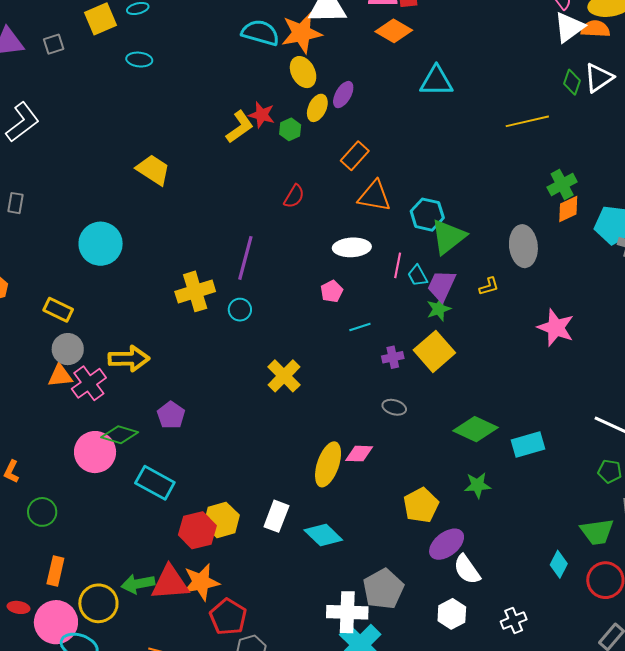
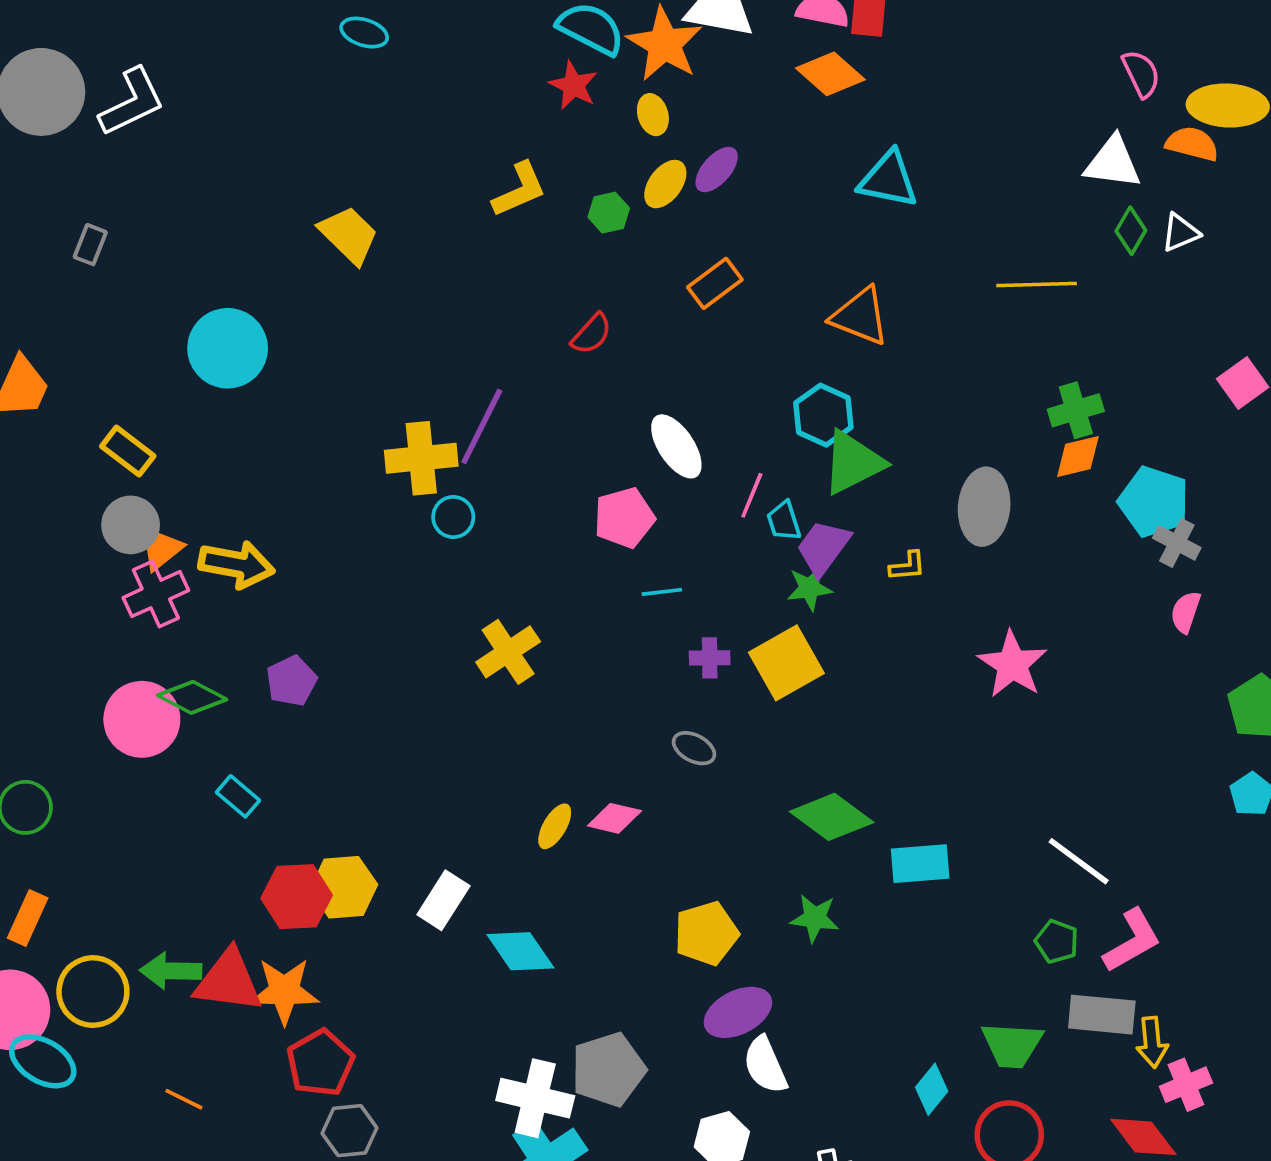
white triangle: (569, 27) -> (1113, 162), moved, turned 32
orange star: (302, 33) -> (664, 44), turned 30
yellow ellipse: (303, 72) -> (653, 115), size x0.7
white triangle: (599, 78) -> (1180, 233), size x0.7
red star: (262, 115) -> (573, 85), moved
orange triangle: (374, 196) -> (860, 316), moved
white ellipse: (352, 247) -> (676, 446), turned 48
yellow cross: (195, 291) -> (421, 458), moved
pink pentagon: (332, 291) -> (624, 518), size x1.5
orange triangle: (60, 376) -> (161, 549), moved, turned -44
yellow ellipse: (328, 464) -> (555, 826), size x0.6
cyan rectangle: (155, 483) -> (238, 796), size x0.6

